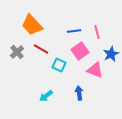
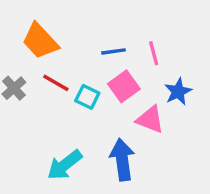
cyan square: (59, 65) -> (87, 97), moved
blue arrow: (79, 93) -> (122, 160), size x1.6
cyan arrow: (46, 96) -> (65, 165), size x1.5

